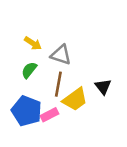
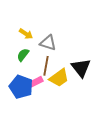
black triangle: (103, 87) -> (81, 68), size x1.5
pink rectangle: (49, 115) -> (36, 82), moved

